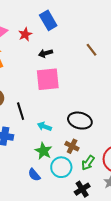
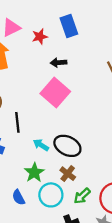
pink square: (48, 79) -> (55, 92), turned 35
black ellipse: (80, 121) -> (67, 146), moved

